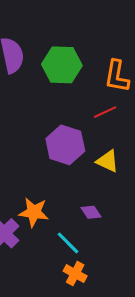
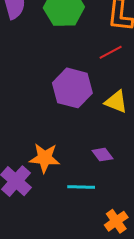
cyan line: (68, 243) -> (81, 187), turned -40
orange cross: (75, 274) -> (116, 221), moved, turned 30

